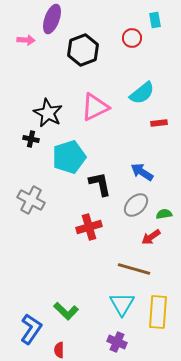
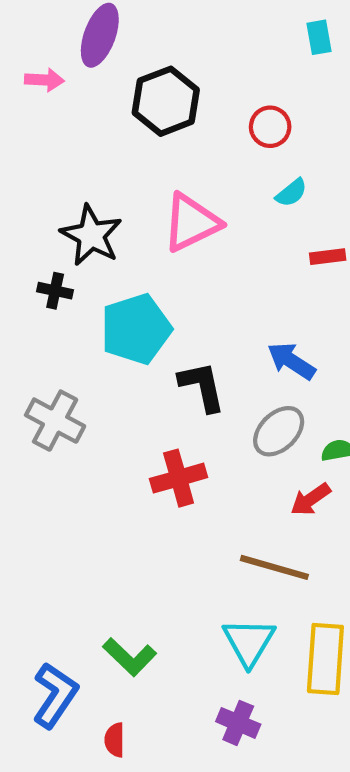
red circle: (132, 38) -> (270, 127), moved
cyan semicircle: (142, 93) -> (291, 193), size x0.6

